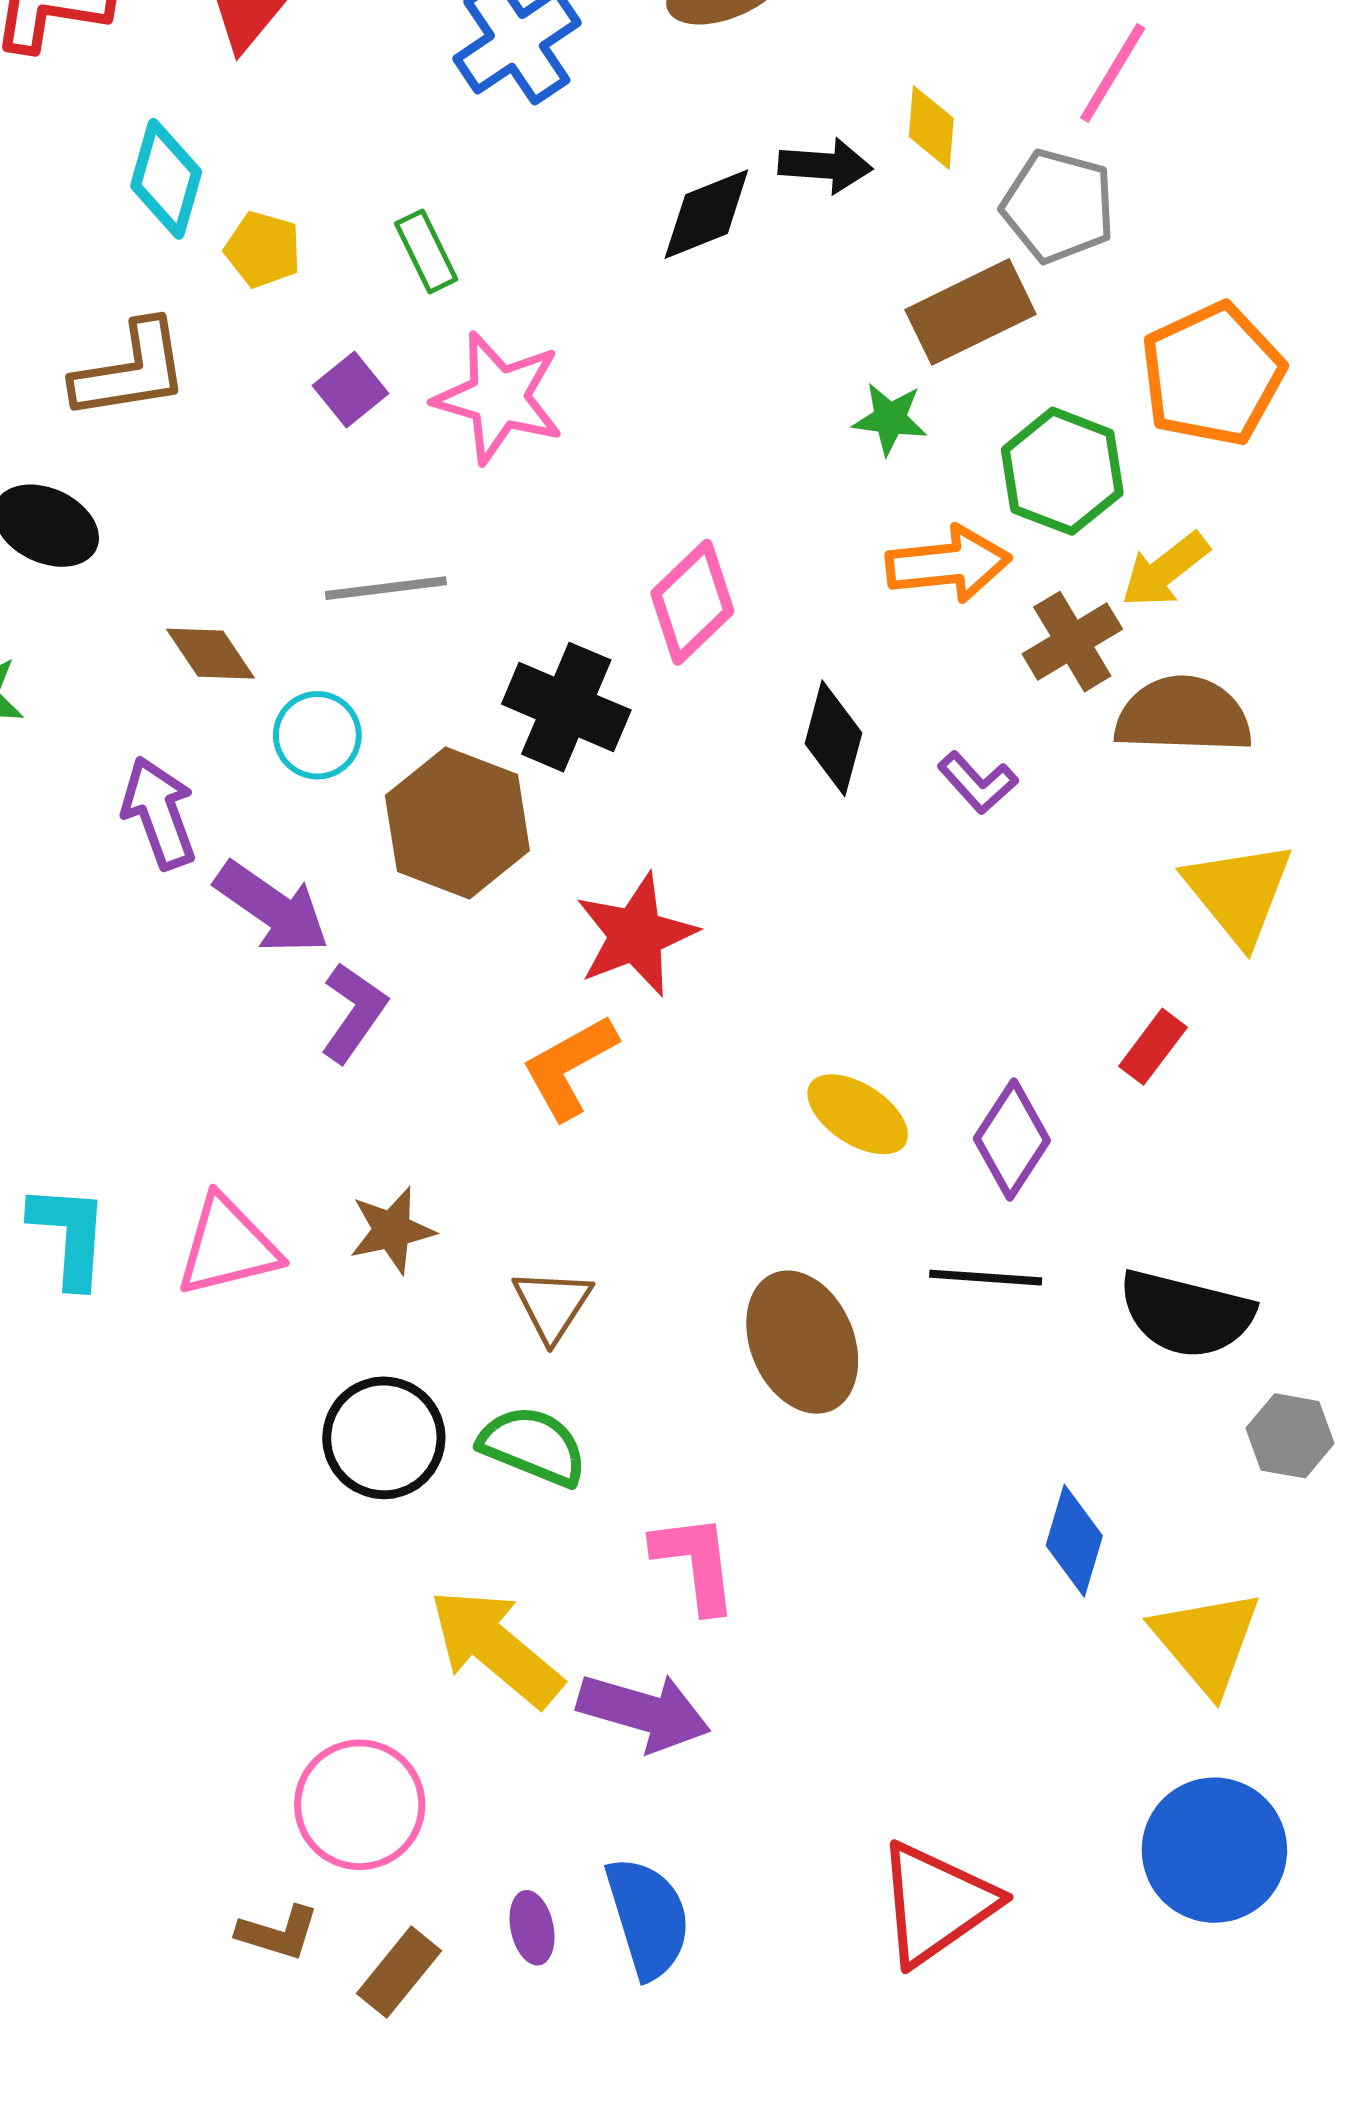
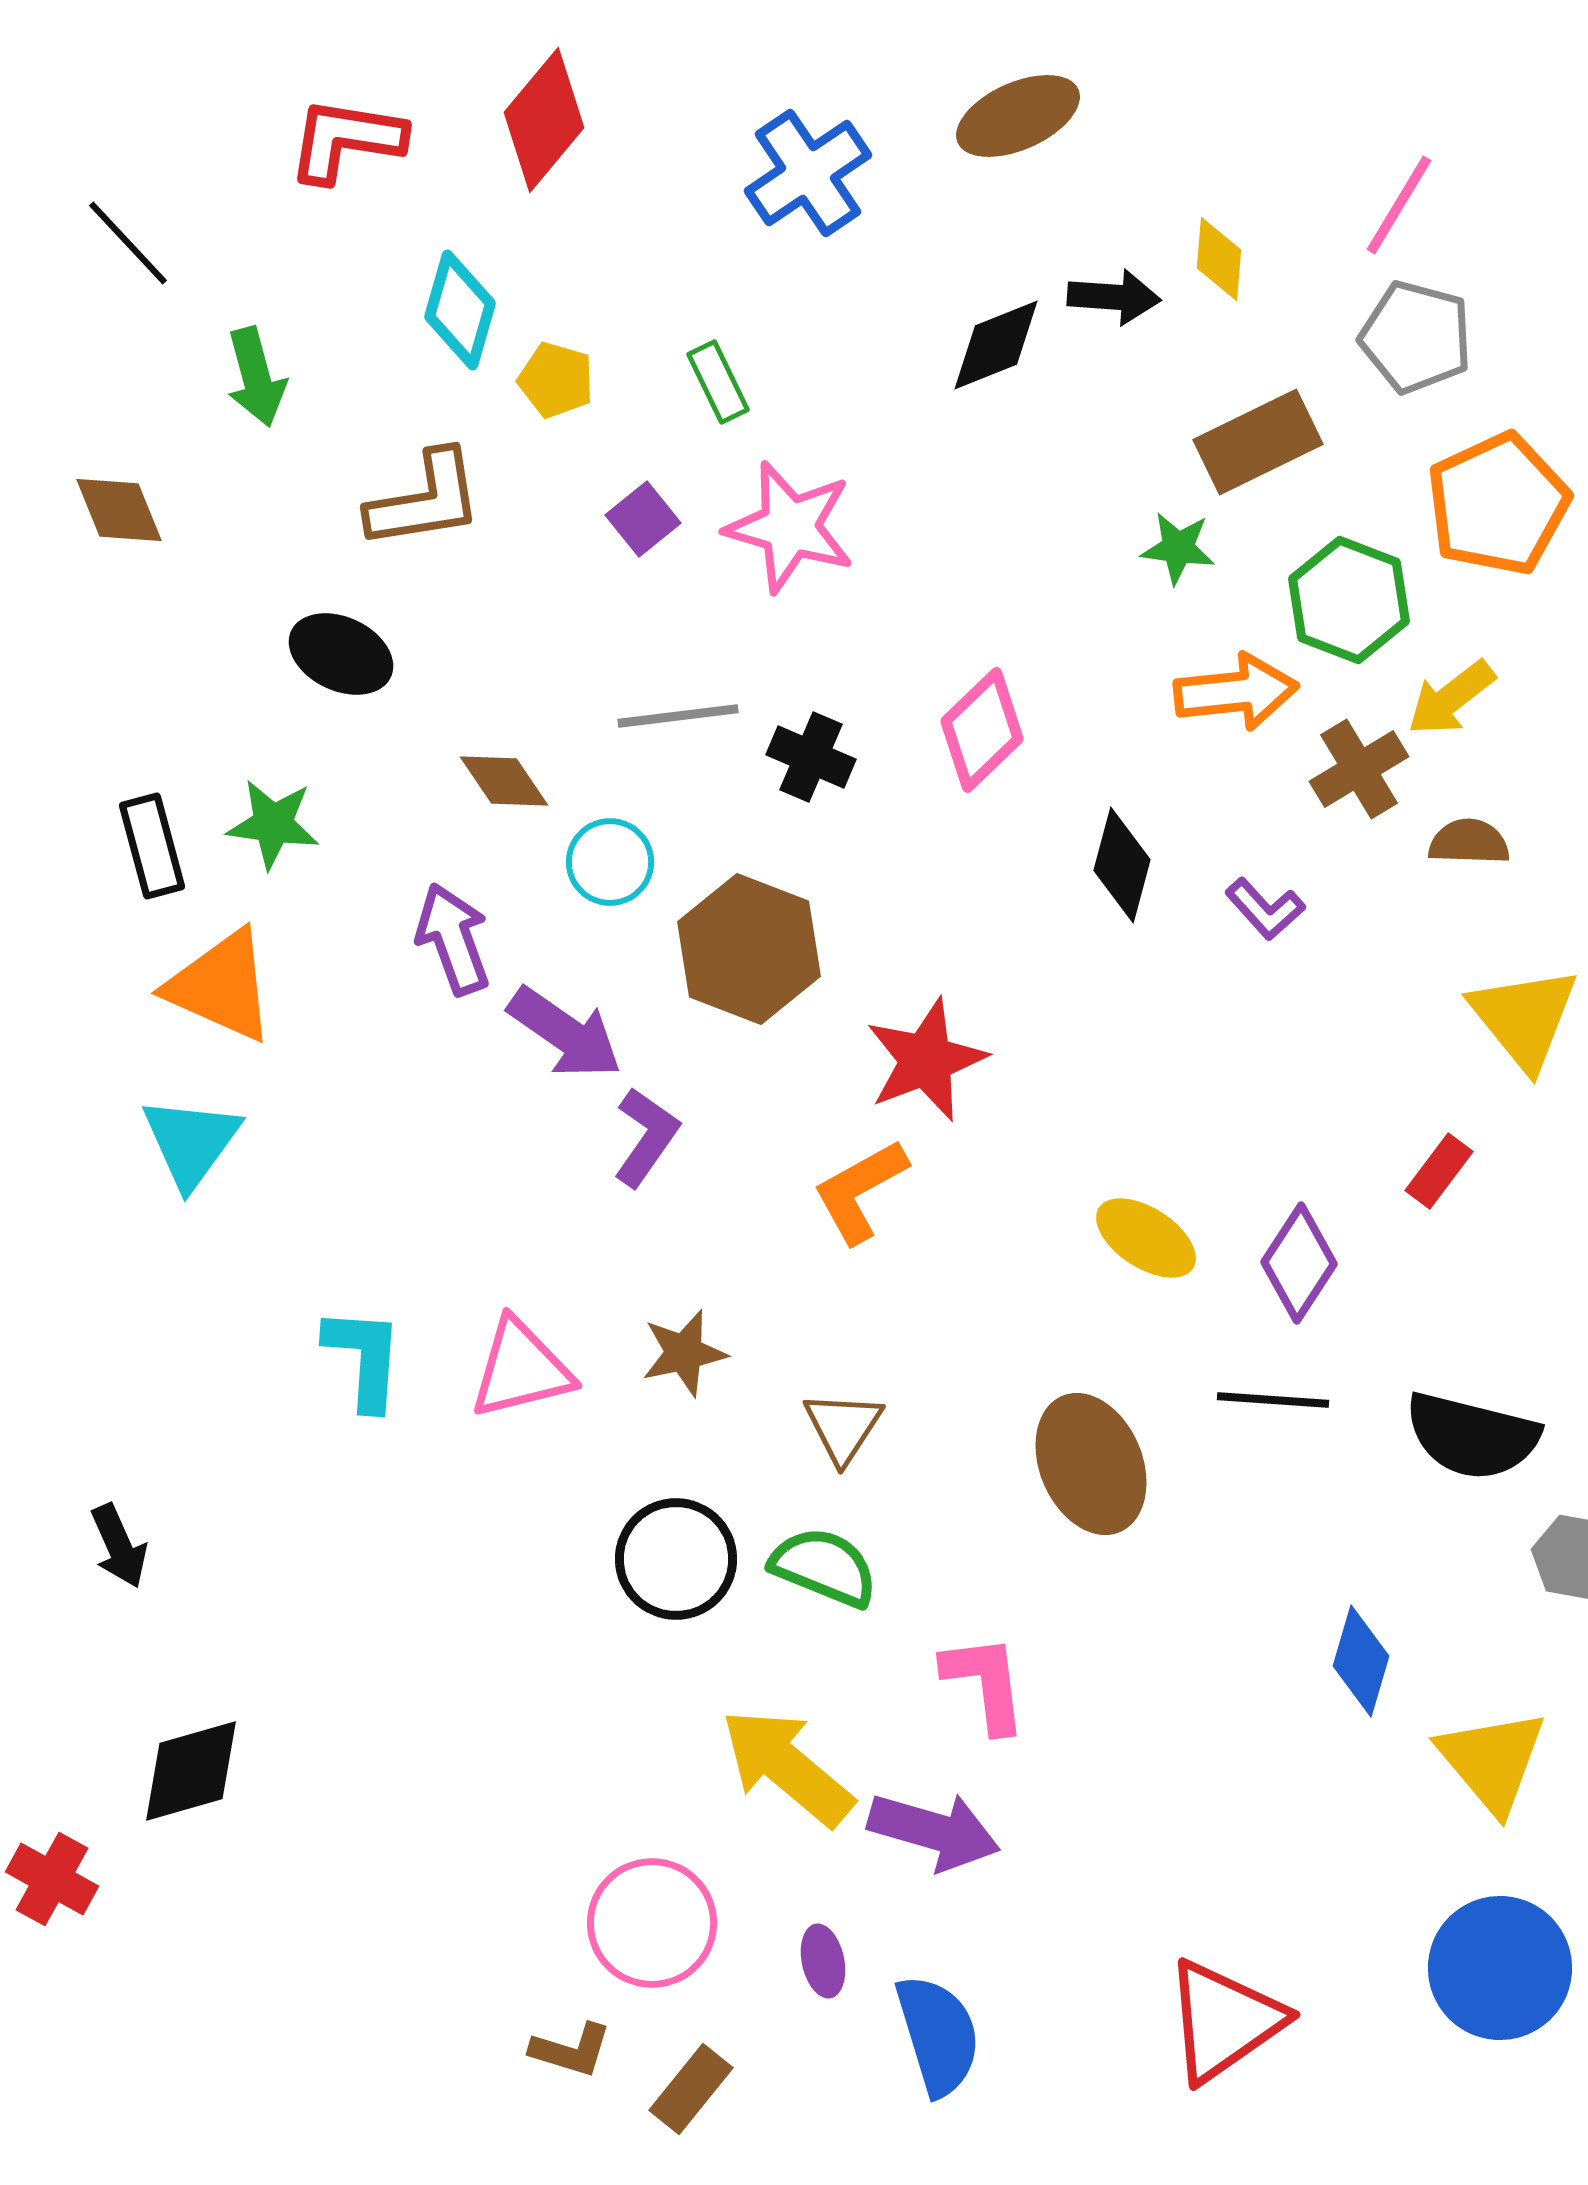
gray pentagon: (1058, 206) -> (1416, 337), moved
black cross: (566, 707) -> (811, 757), moved, size x0.7
brown semicircle: (1183, 715) -> (1469, 842), size x0.6
purple ellipse: (532, 1928) -> (823, 1961), moved

